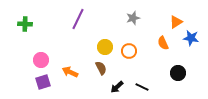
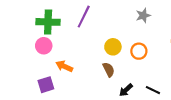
green cross: (25, 24) -> (48, 22), moved, size x1.5
pink circle: (41, 60) -> (44, 46), moved
orange arrow: (70, 72) -> (64, 66), moved

